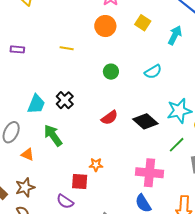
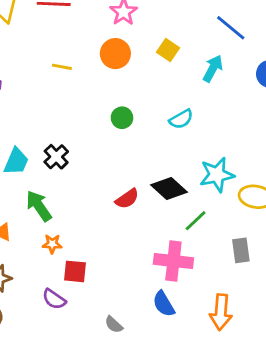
yellow line: (67, 48) -> (62, 67), moved
red semicircle: (109, 118) -> (127, 199), moved
green line: (177, 145) -> (196, 221), moved
orange star: (96, 165) -> (52, 244), moved

